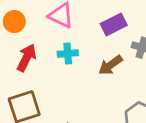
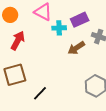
cyan cross: (68, 54) -> (59, 28), moved

